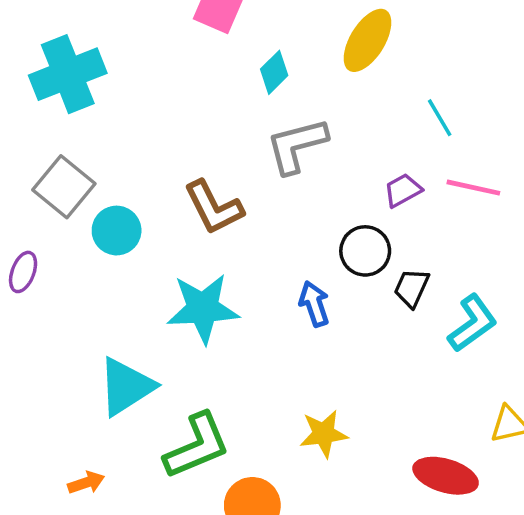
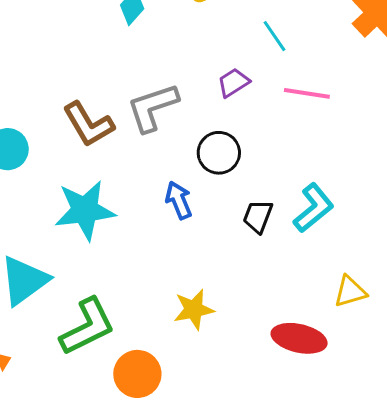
gray L-shape: (297, 146) -> (153, 107), moved
purple trapezoid: (403, 190) -> (233, 83), moved
black trapezoid: (412, 288) -> (258, 216), moved

